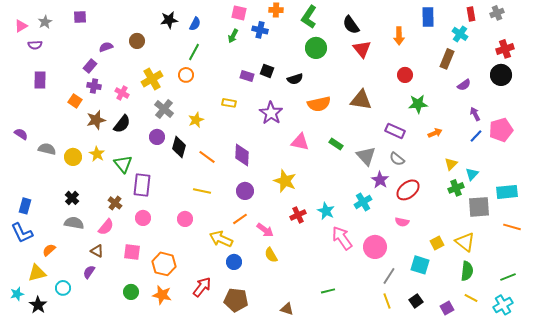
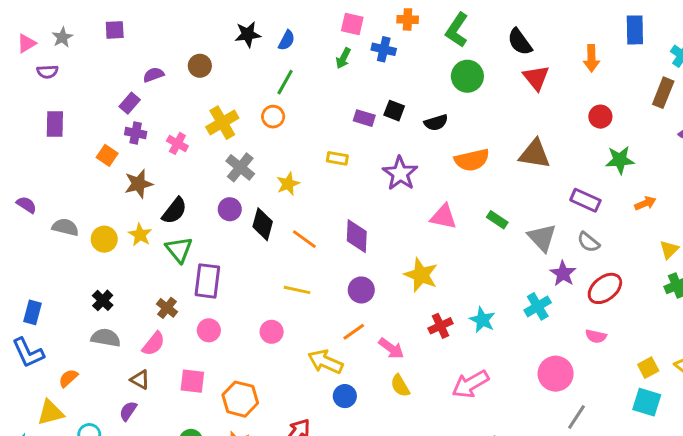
black semicircle: (122, 124) -> (174, 211), moved
pink arrow: (342, 238) -> (470, 384), moved, turned -85
cyan square: (420, 265) -> (647, 402), moved

